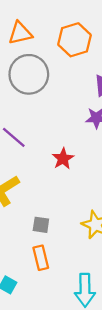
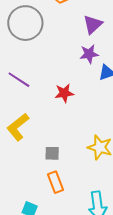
red star: (63, 159) -> (64, 93), turned 30

